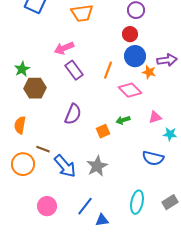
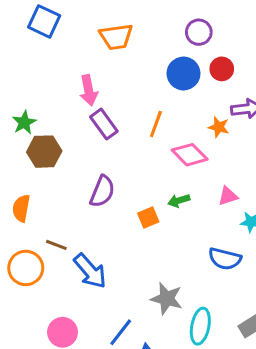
red circle: (130, 34) -> (222, 69), moved
pink arrow: (64, 48) -> (89, 90), turned -78
blue circle: (135, 56) -> (183, 73), moved
gray star: (97, 166) -> (167, 299), moved, turned -30

